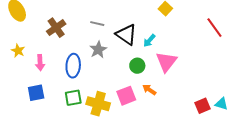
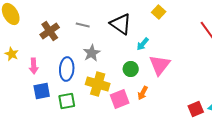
gray line: (97, 24) -> (83, 25), moved
black triangle: (126, 35) -> (121, 24), moved
orange arrow: (149, 90) -> (143, 93), turned -96
blue square: (36, 93) -> (42, 91), moved
yellow cross: (98, 104) -> (98, 84), moved

